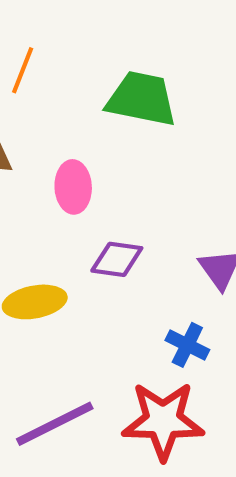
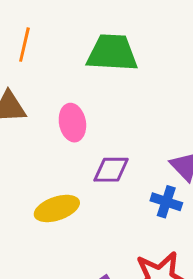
blue cross: (187, 345) -> (166, 202), moved

